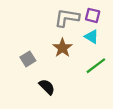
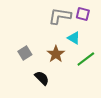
cyan triangle: (91, 37) -> (74, 38), moved
brown star: (62, 48) -> (56, 54), moved

